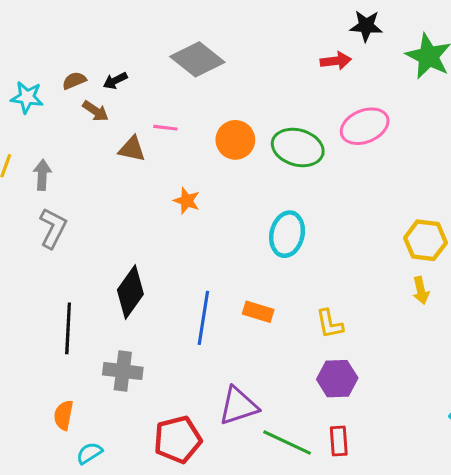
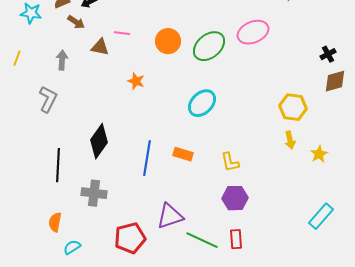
green ellipse: (298, 147) -> (209, 46), turned -56
gray arrow: (42, 175) -> (62, 60), moved
cyan ellipse: (287, 234) -> (202, 103), turned 32

